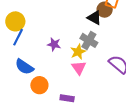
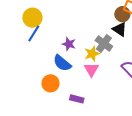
black triangle: (94, 18) -> (120, 29), moved
blue semicircle: (24, 67) -> (62, 63), moved

